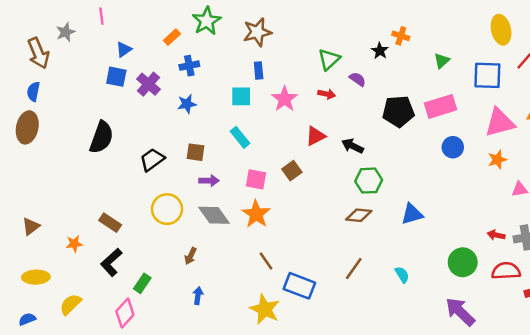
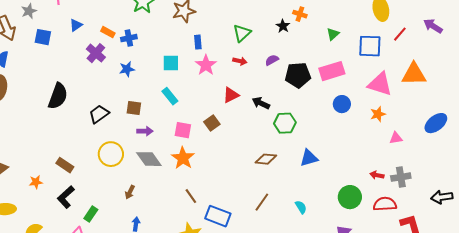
orange rectangle: (172, 37) -> (108, 32), moved, turned 72
blue rectangle: (259, 71) -> (198, 42), moved
blue square: (116, 77) -> (43, 37), moved
purple semicircle: (358, 79) -> (272, 60), moved, turned -64
pink triangle: (500, 122) -> (380, 84), turned 32
green hexagon: (369, 181) -> (285, 123), moved

